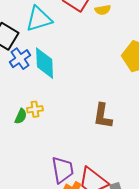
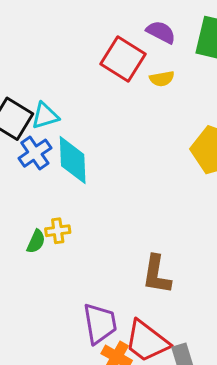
cyan triangle: (39, 19) -> (45, 116), moved, size x0.7
brown L-shape: (103, 116) -> (157, 275), moved

